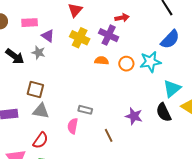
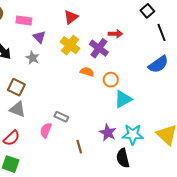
gray star: (38, 53) -> (32, 58), moved
cyan star: (150, 62) -> (133, 134), moved
cyan triangle: (172, 89) -> (123, 99), moved
black semicircle: (164, 112) -> (123, 158), moved

